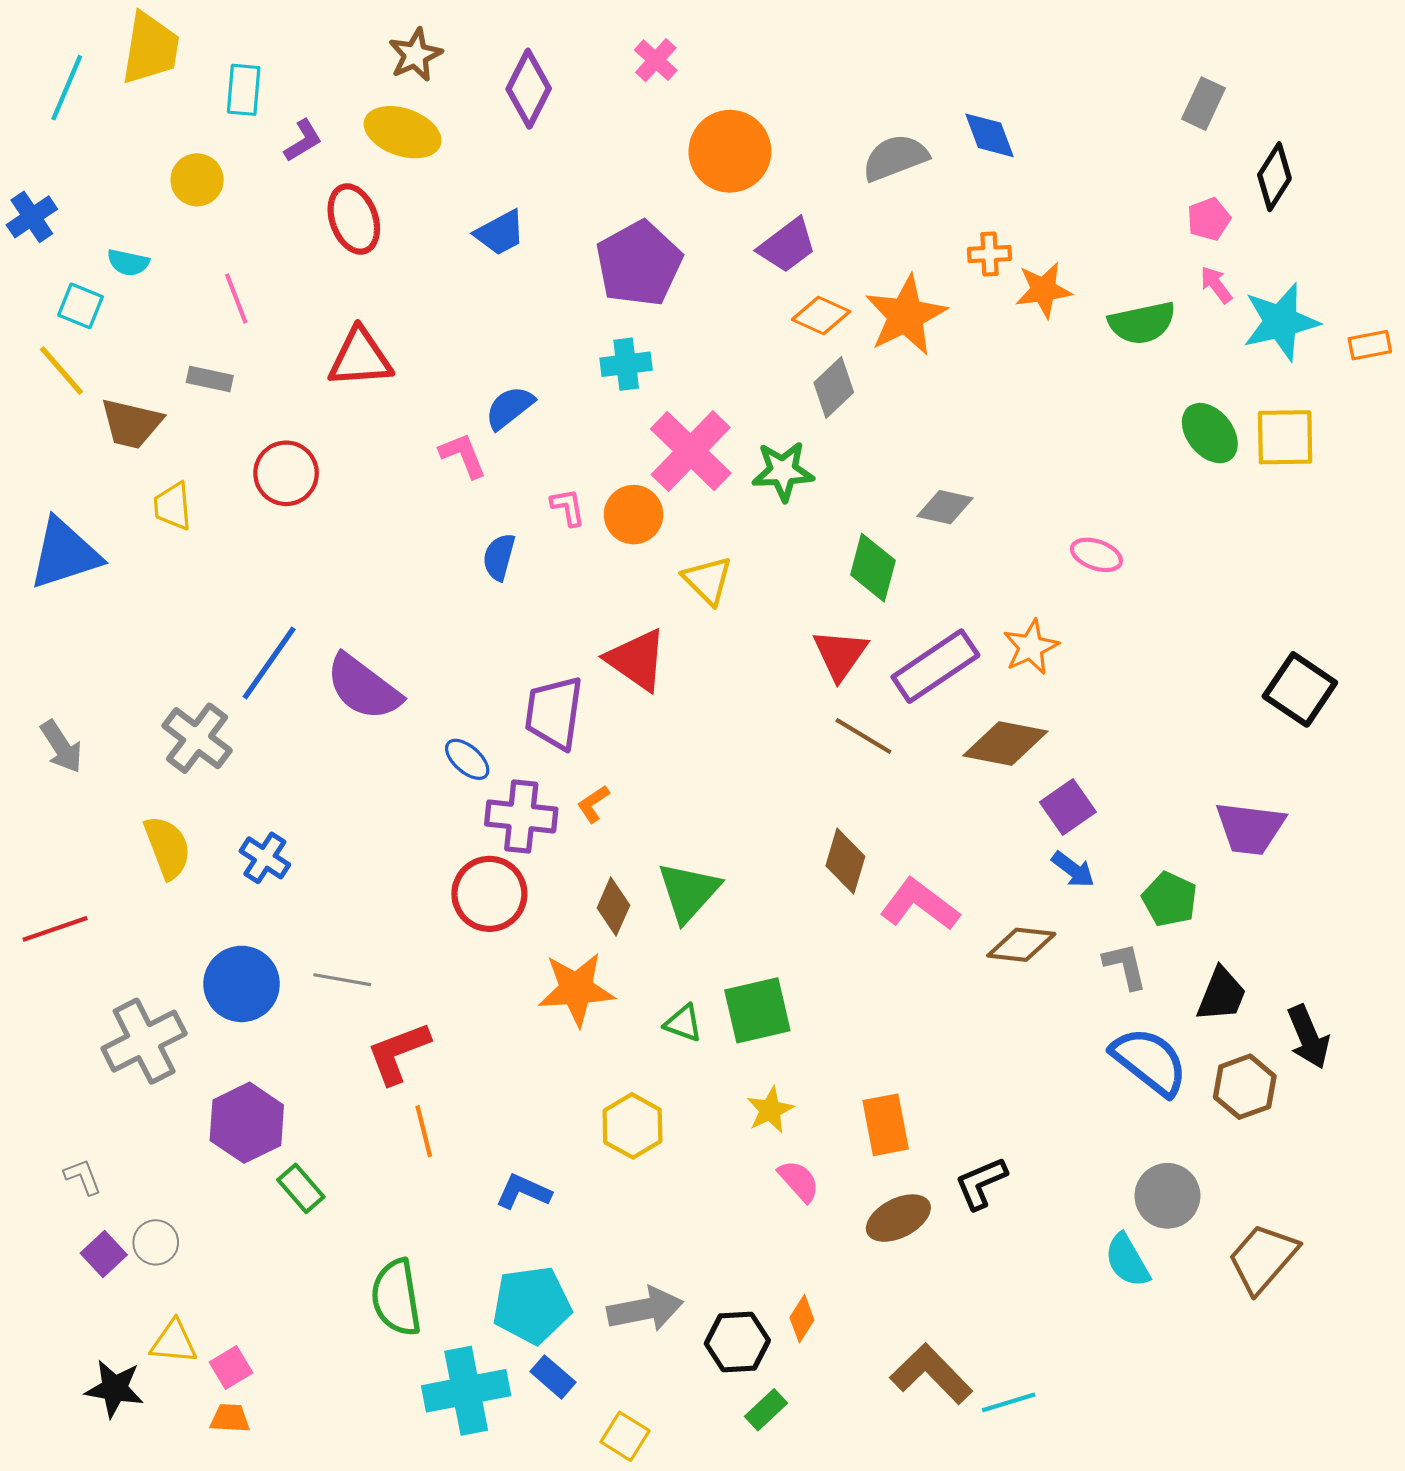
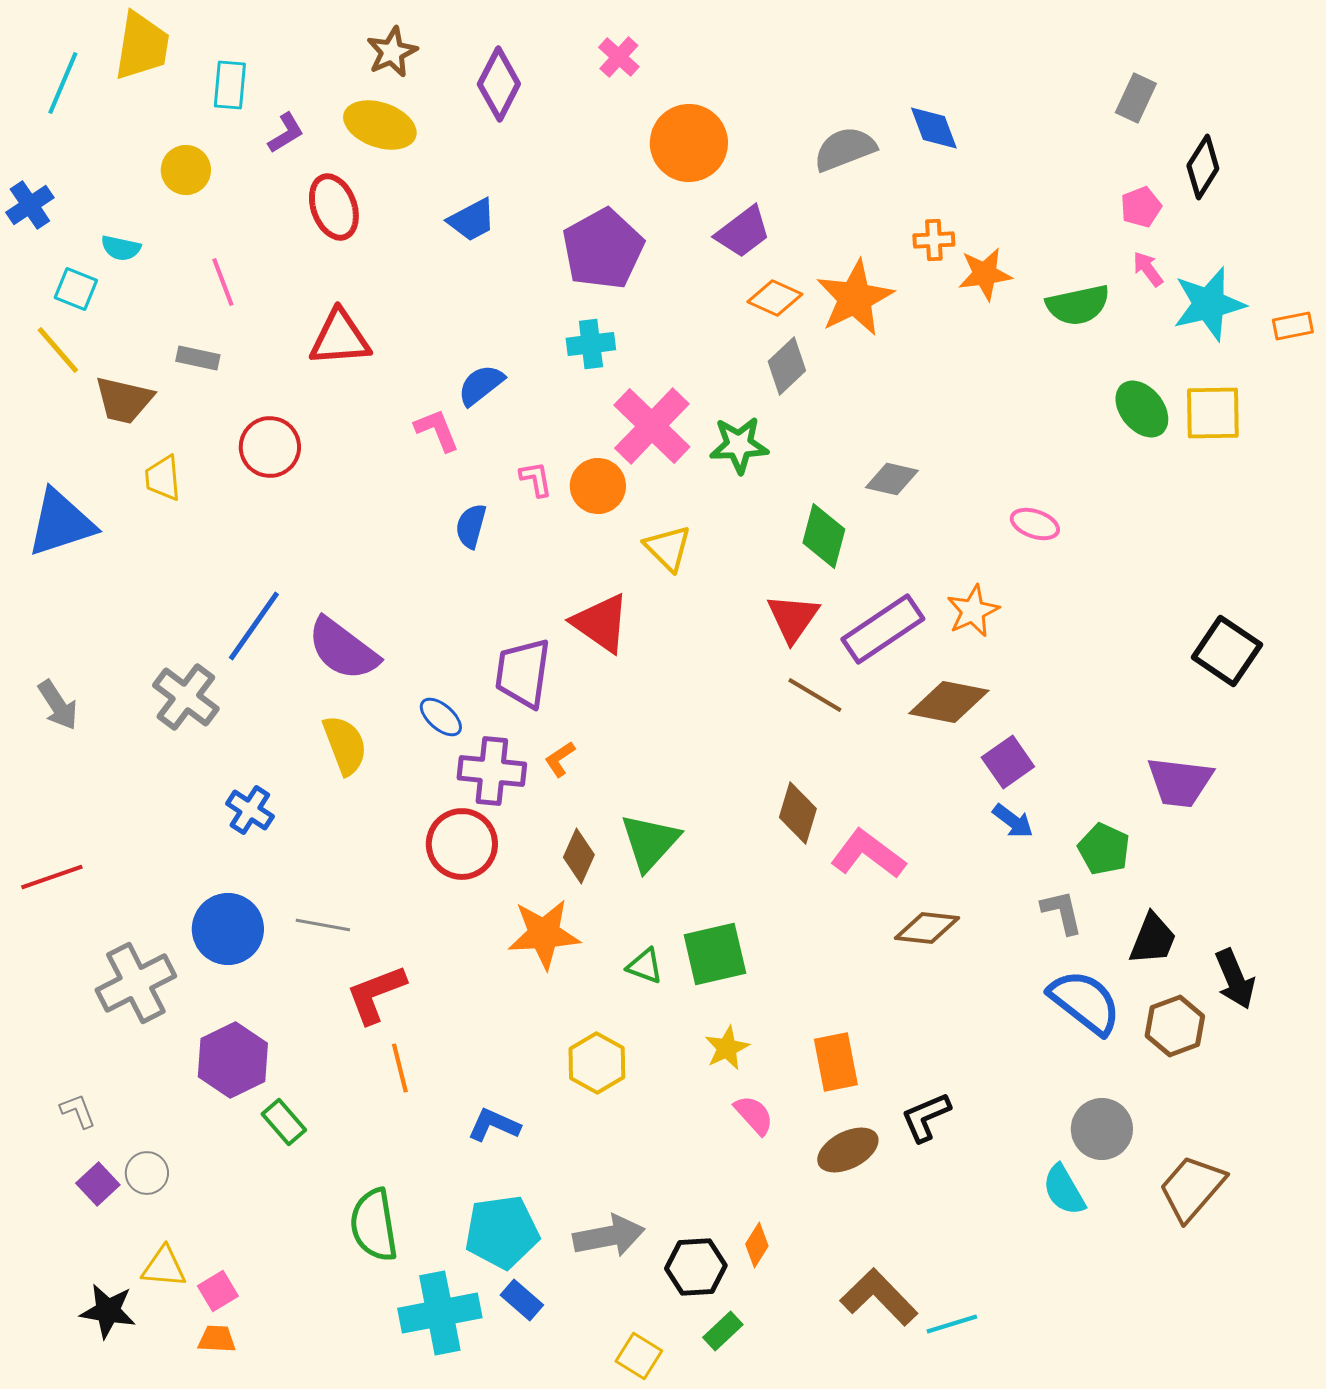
yellow semicircle: (167, 847) -> (345, 745), moved
brown diamond: (1021, 945) -> (927, 928), moved
yellow square: (625, 1436) -> (639, 1356), moved

